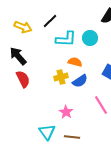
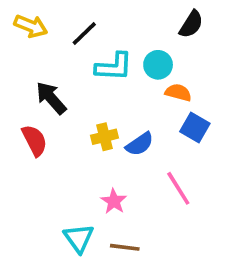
yellow arrow: (23, 27) -> (31, 26), moved
black arrow: (18, 56) -> (51, 98), moved
orange semicircle: (75, 62) -> (178, 92), moved

